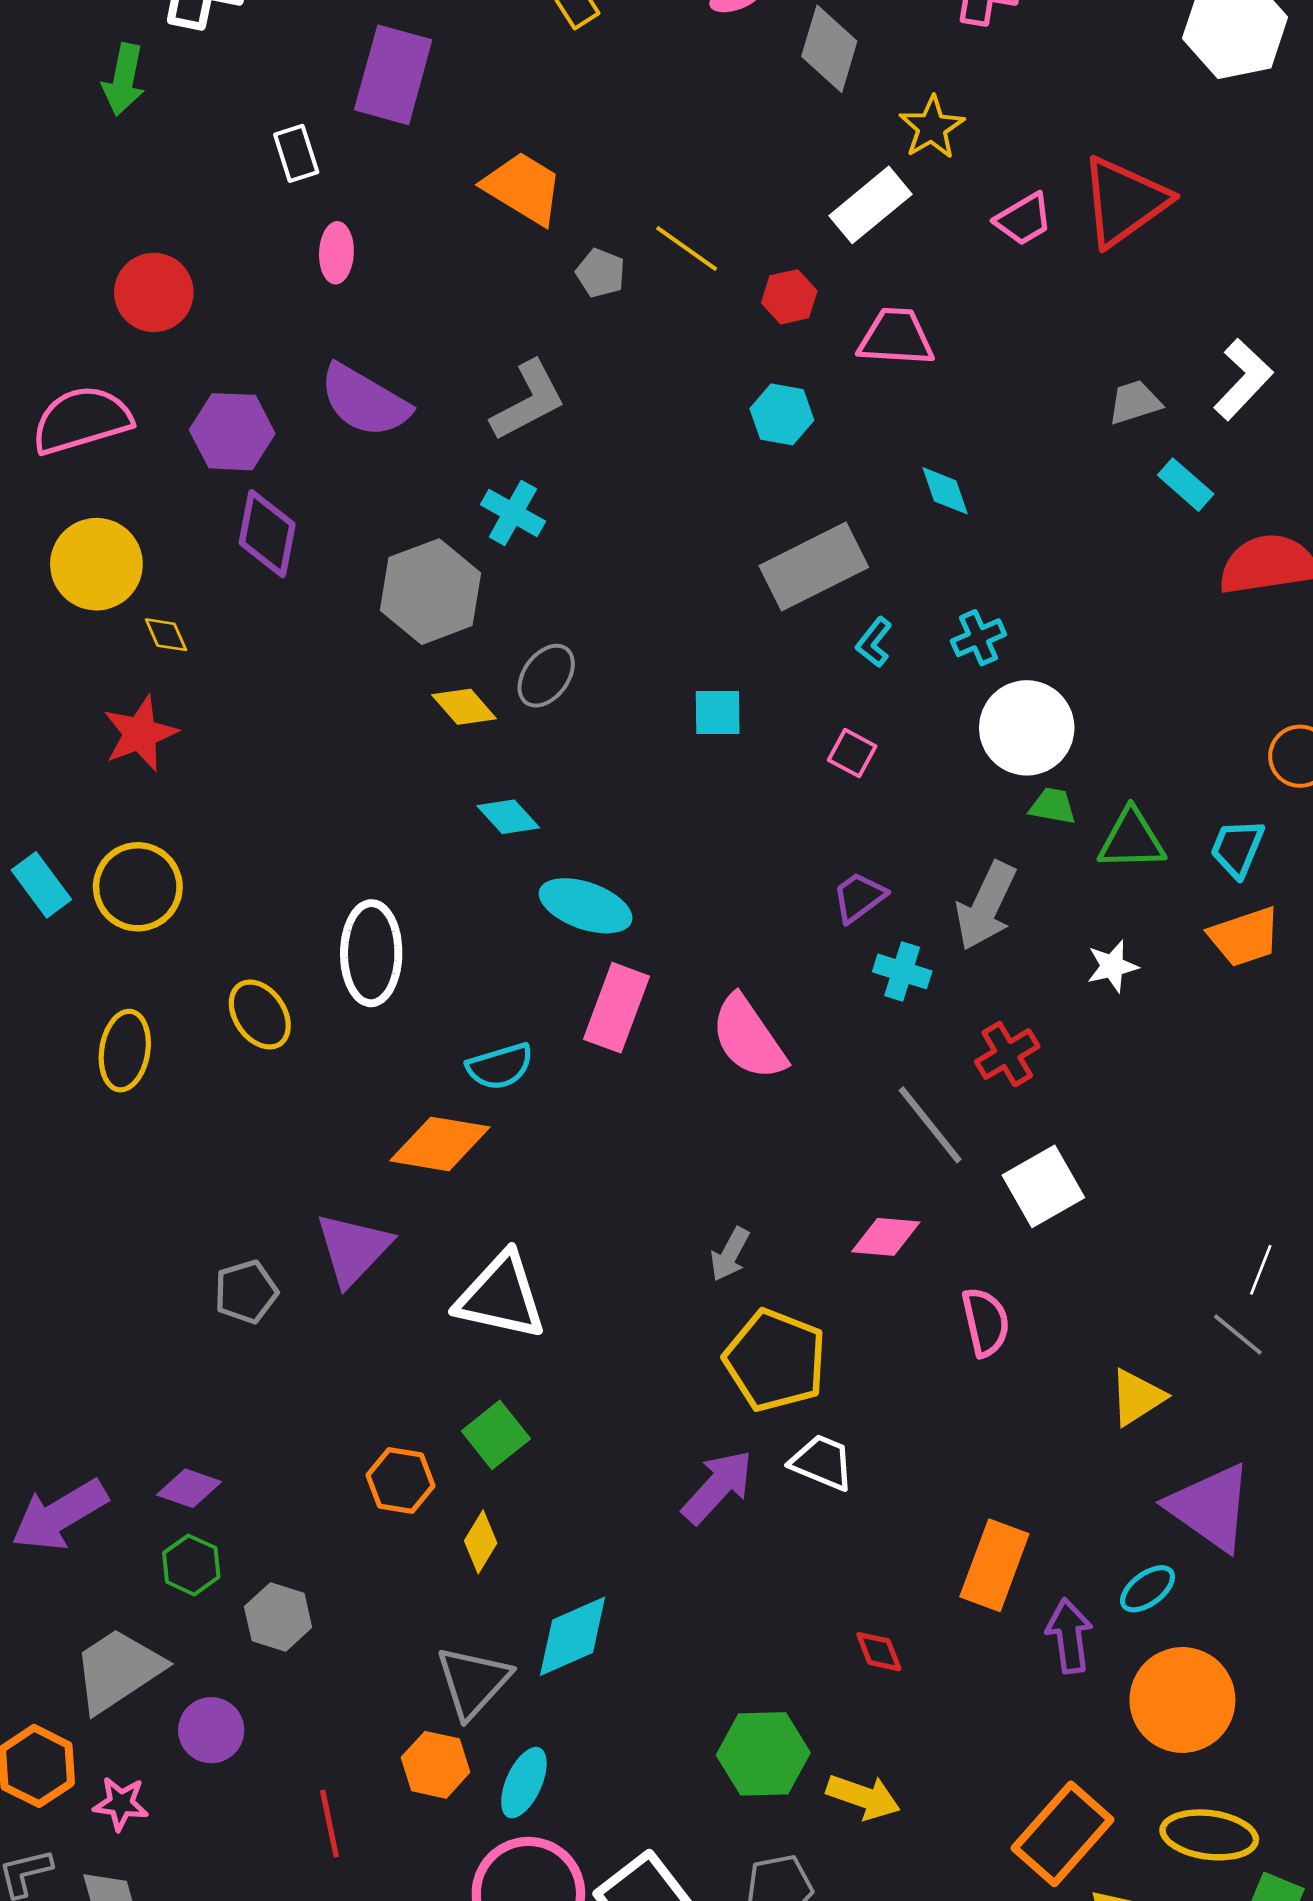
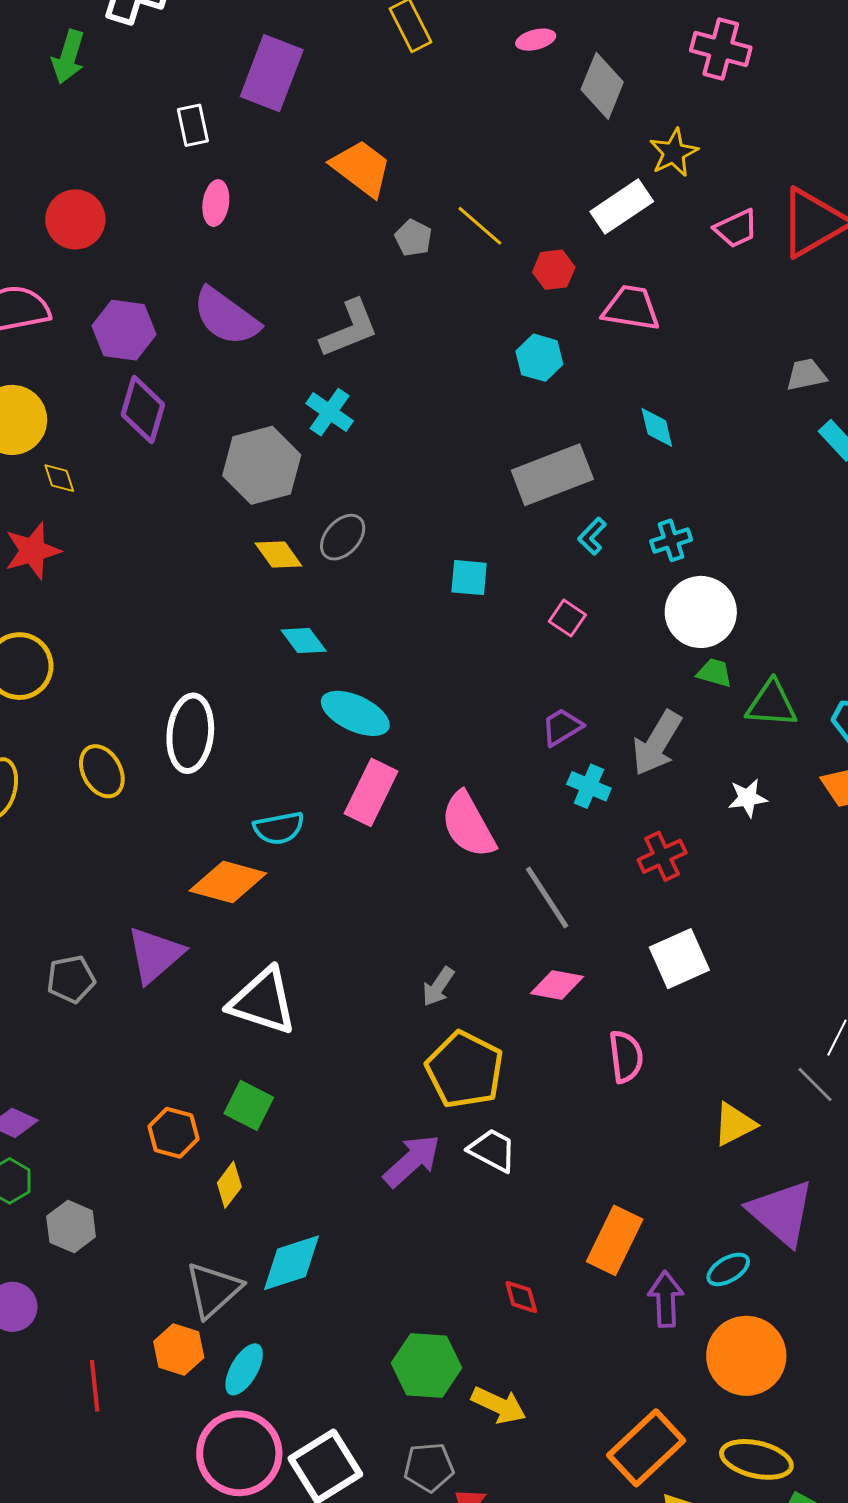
gray line: (930, 1125) -> (547, 897), moved
green square: (496, 1435) -> (249, 1105), turned -30

